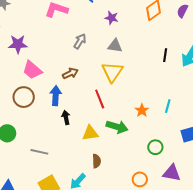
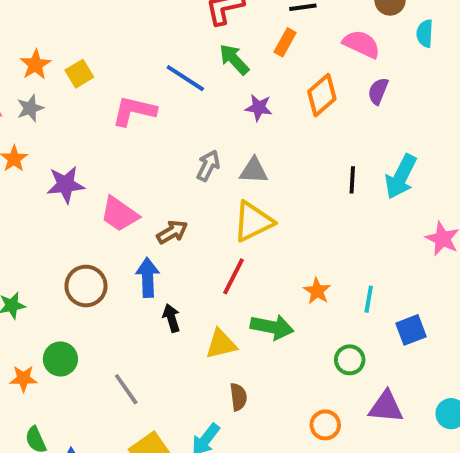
purple star: (112, 18) -> (259, 108), moved
gray arrow: (80, 41) -> (208, 166), moved
pink trapezoid: (32, 70) -> (119, 214), moved
yellow triangle: (112, 72) -> (253, 222), turned 35
red line: (100, 99) -> (233, 276), turned 54
cyan line: (168, 106) -> (369, 299), moved
gray line: (39, 152) -> (126, 389), turned 48

